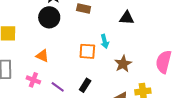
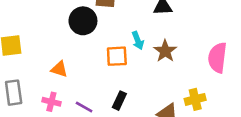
black circle: (49, 17) -> (83, 21), moved
brown star: (123, 64) -> (165, 51), moved

